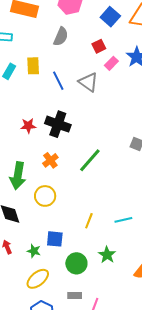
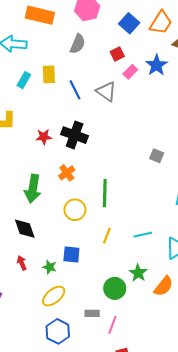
green line: (90, 160) -> (105, 193), moved, turned -40
yellow circle: (45, 196) -> (75, 210), moved
green star: (107, 255) -> (138, 273), moved
green circle: (76, 263) -> (115, 288), moved

